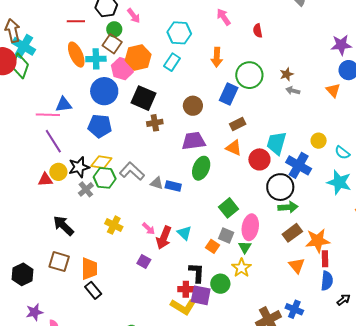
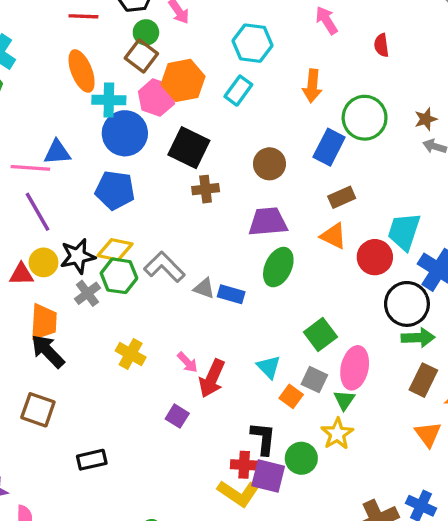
cyan cross: (96, 59) -> (109, 100), moved
cyan triangle: (184, 233) -> (269, 367), moved
brown rectangle: (292, 233) -> (423, 380), turned -30
orange trapezoid: (89, 269) -> (44, 322), moved
black rectangle: (93, 290) -> (92, 460), turned -66

